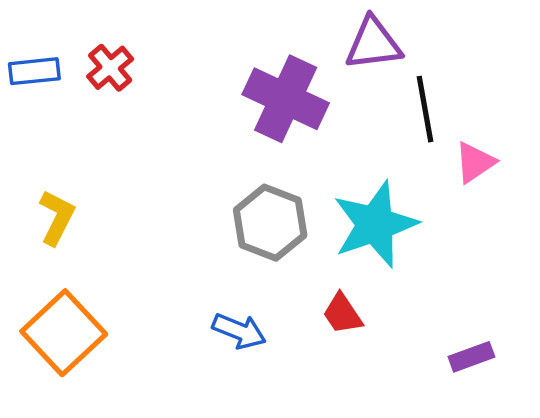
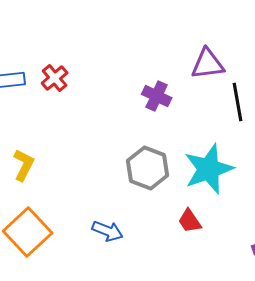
purple cross: (286, 99) -> (157, 96), size x0.6
blue arrow: (239, 331) -> (108, 231), moved

